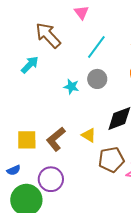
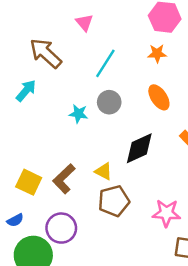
yellow square: (27, 140) -> (29, 182), turned 30
brown pentagon: (111, 160) -> (114, 201), moved

